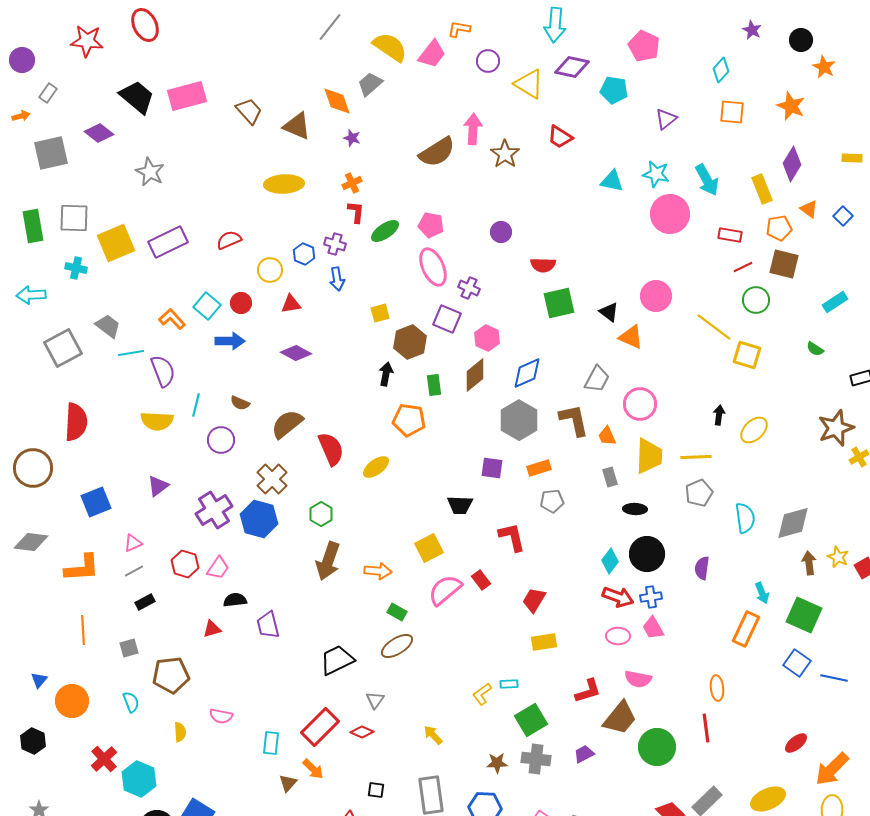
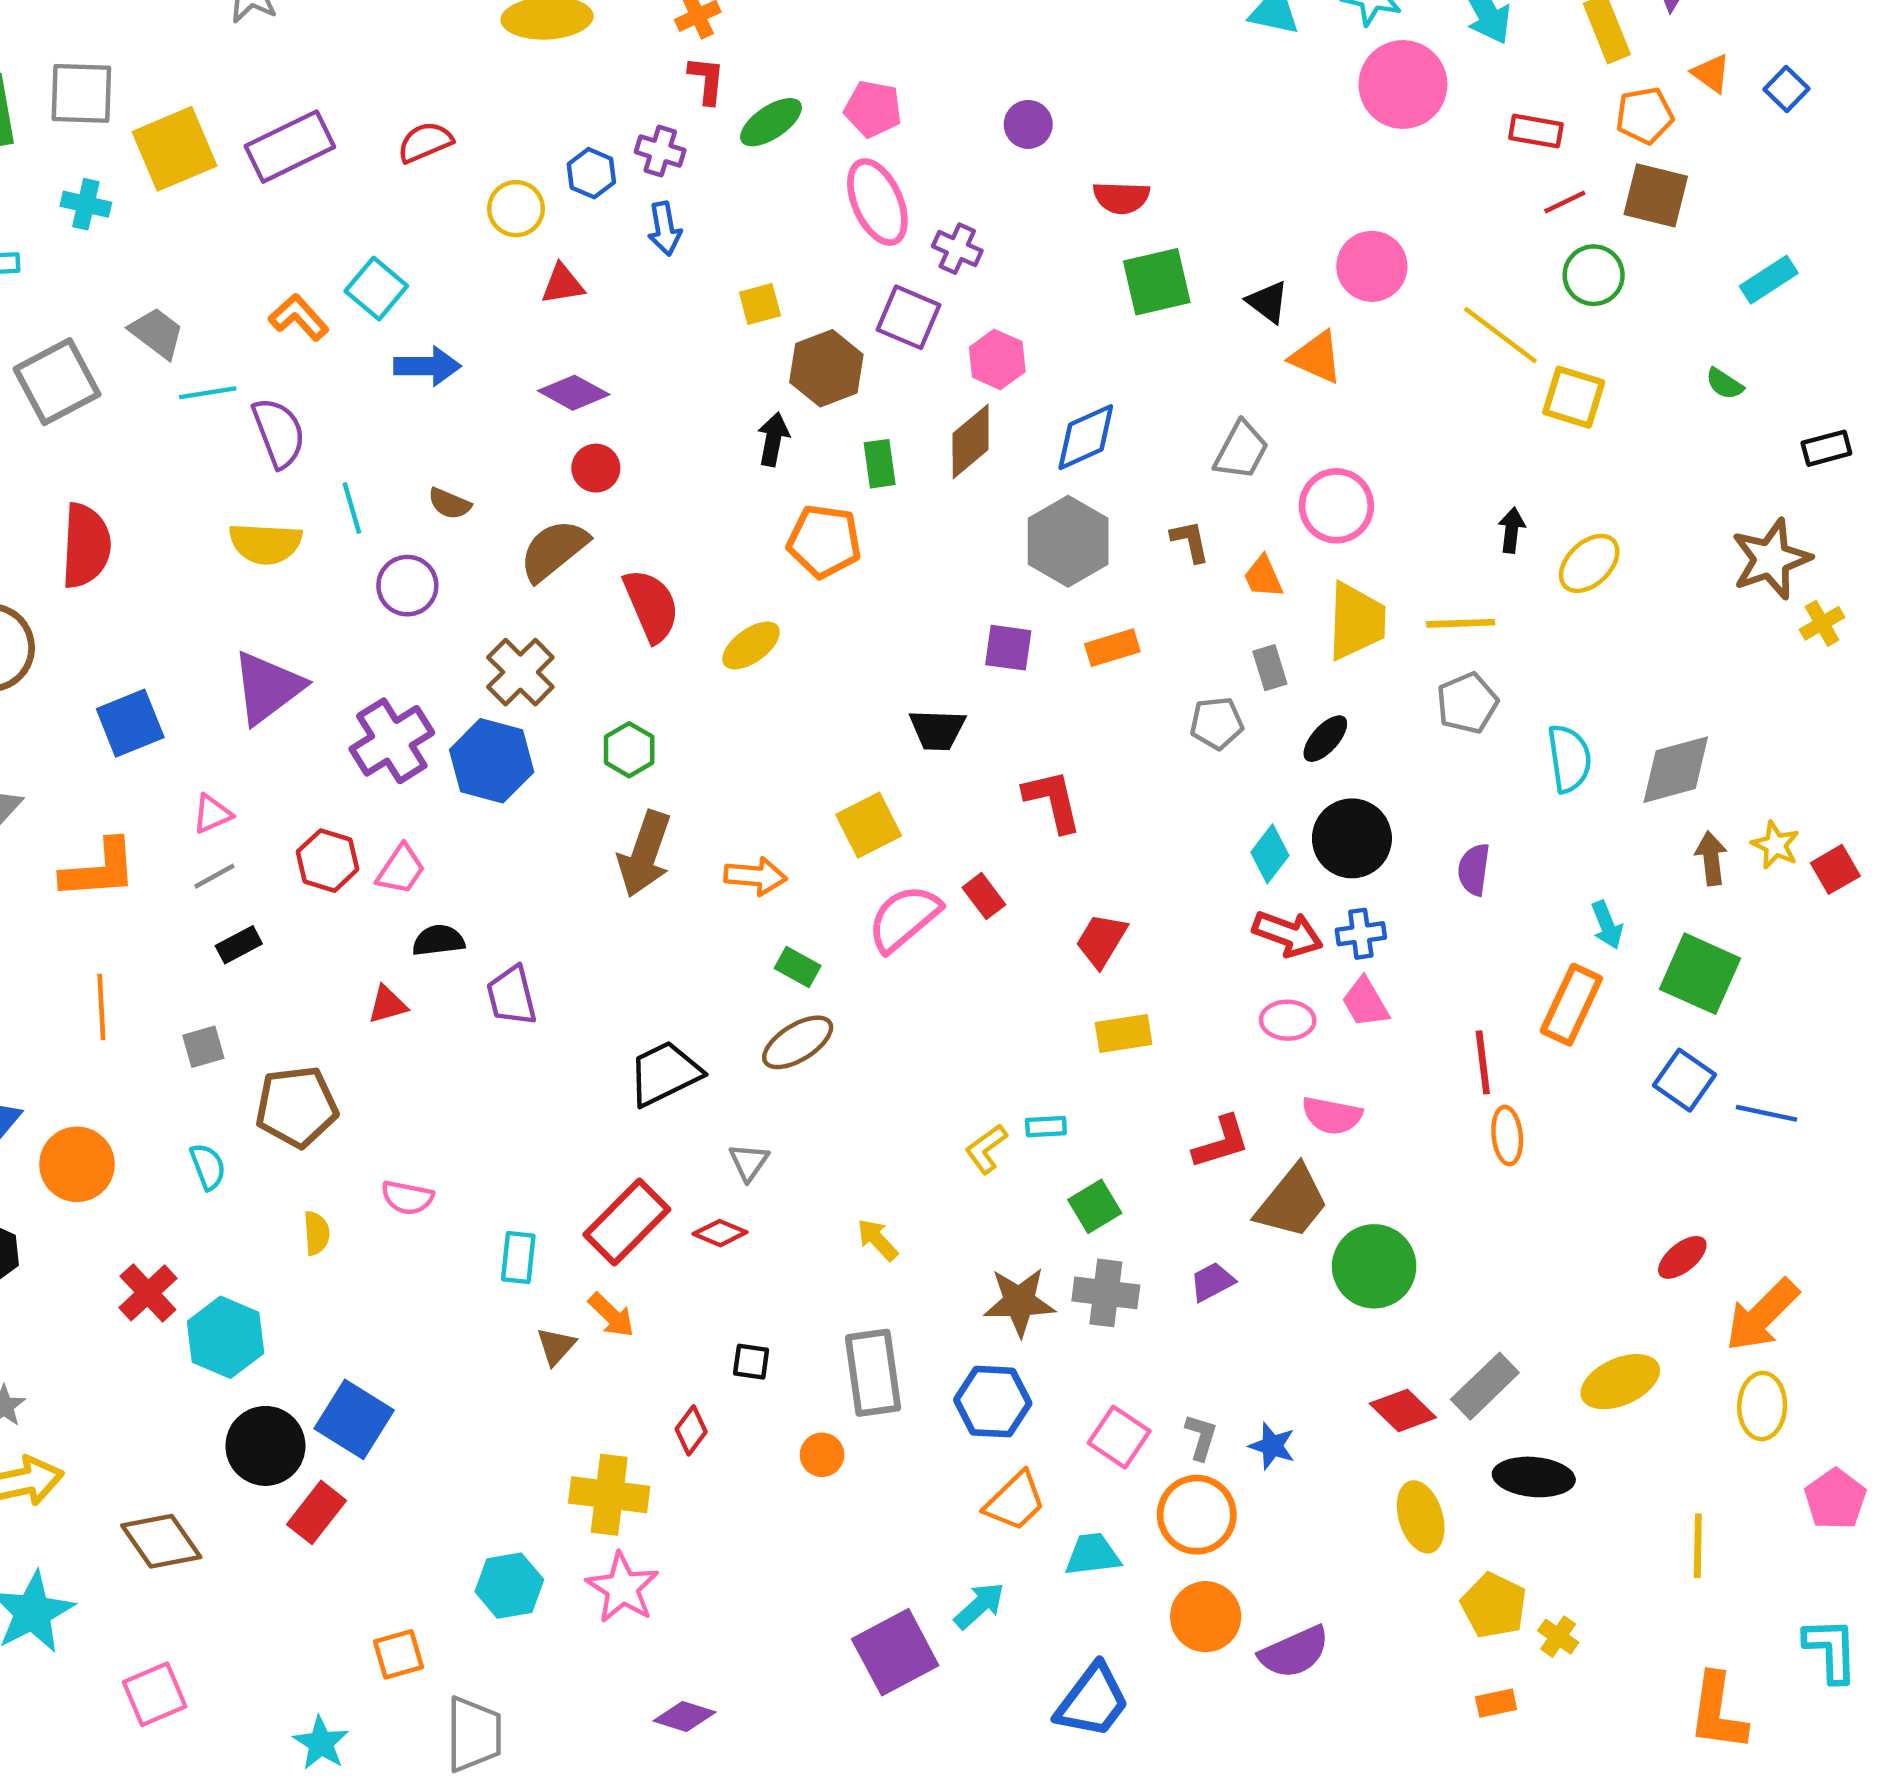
red circle: (241, 303) -> (596, 468), moved
cyan line: (196, 405) -> (352, 508), turned -30
brown L-shape: (574, 420) -> (1190, 541), size x0.6
purple triangle: (158, 486) -> (268, 688), size x1.6
gray pentagon: (552, 501) -> (1217, 723), moved
black ellipse: (635, 509) -> (1325, 739), turned -50
green square: (531, 720) -> (1095, 1206), size x0.7
red line: (706, 728) -> (1483, 1062), moved
brown star: (497, 763) -> (1019, 1302), size x1.5

